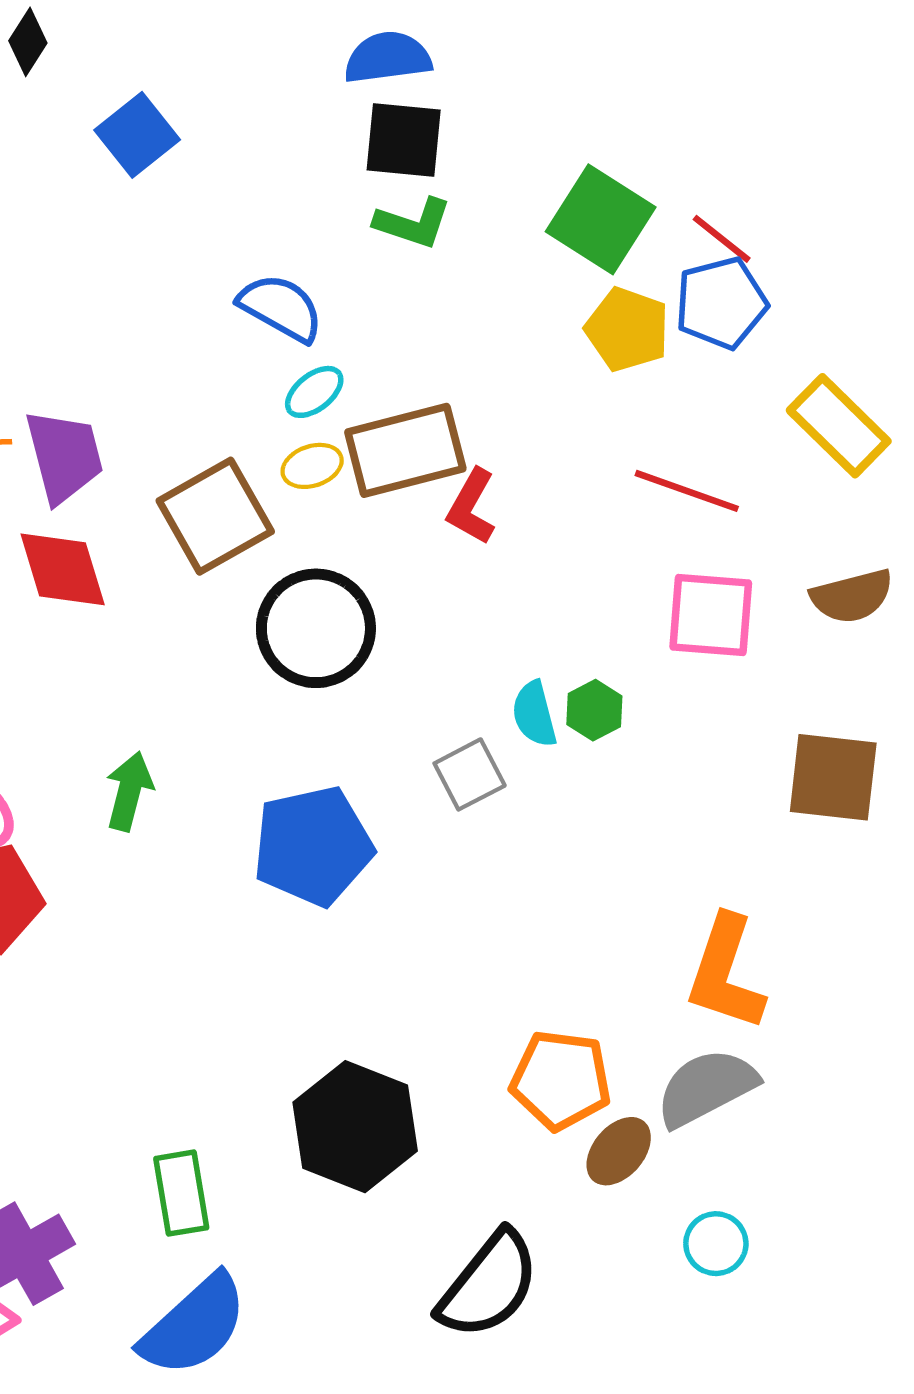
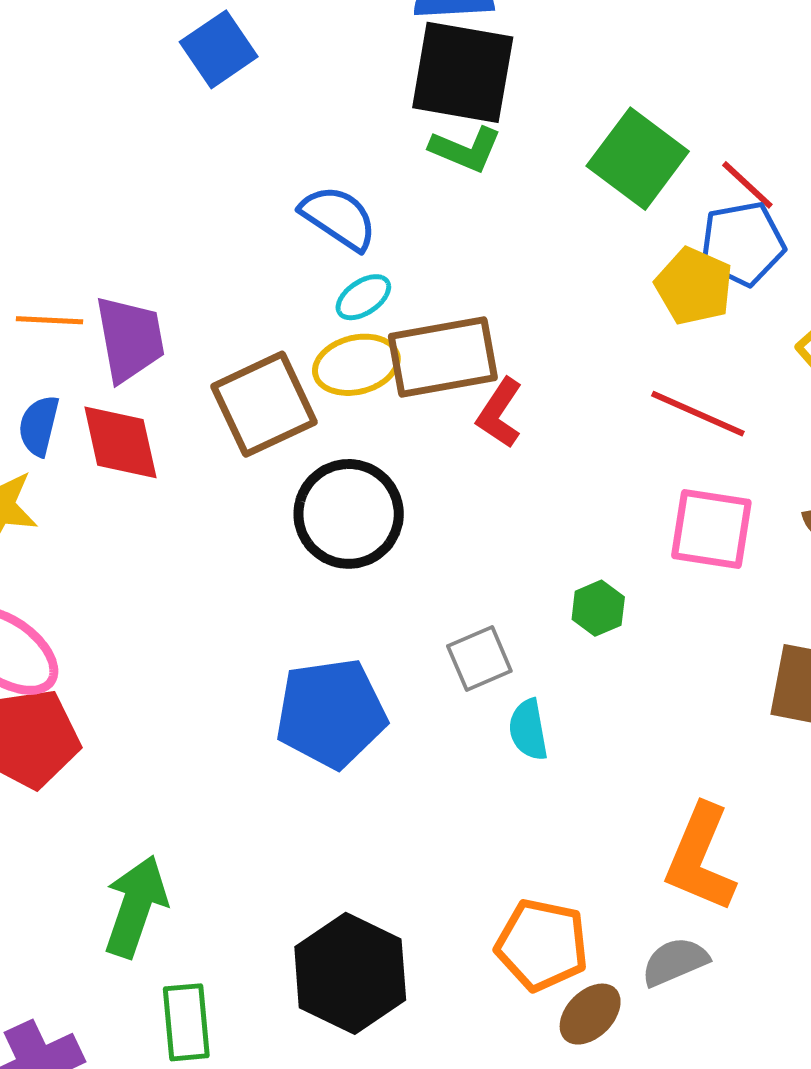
black square: (404, 140) -> (463, 72), size x1.4
yellow pentagon: (627, 329) -> (694, 286), moved
yellow ellipse: (312, 466) -> (356, 365), size x1.5
cyan semicircle: (534, 714) -> (528, 730), moved
green arrow: (129, 791) -> (136, 906), moved, size x1.4
gray semicircle: (706, 1087) -> (675, 962), size x0.7

